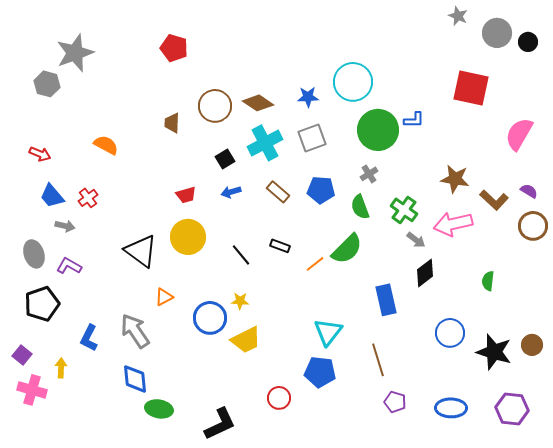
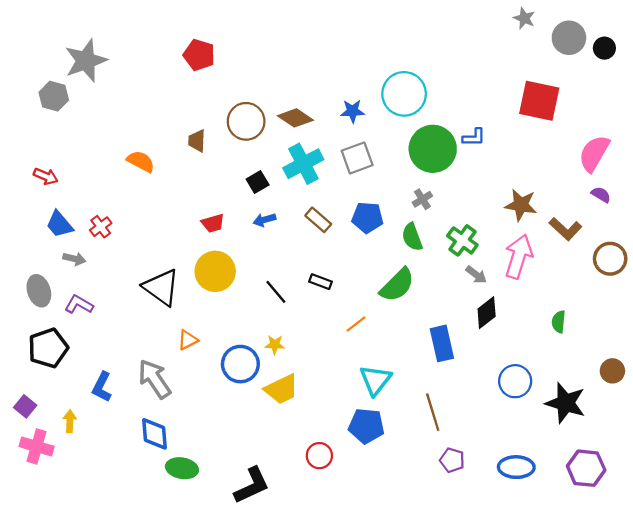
orange semicircle: (106, 145) -> (141, 161), moved
purple semicircle: (529, 191) -> (601, 195), moved
pink arrow: (453, 224) -> (519, 256), turned 120
orange line: (315, 264) -> (356, 324), moved
brown circle: (532, 345) -> (612, 371), moved

